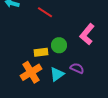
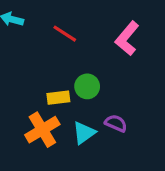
pink L-shape: (87, 34) -> (127, 38), moved

